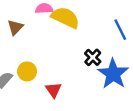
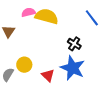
blue star: (113, 74) -> (73, 68), moved

